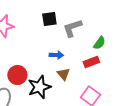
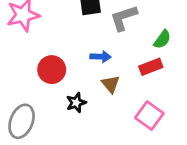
red circle: (17, 75) -> (52, 70), moved
black star: (39, 87) -> (76, 103), size x0.6

